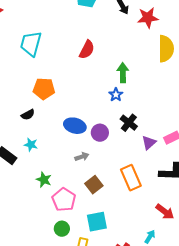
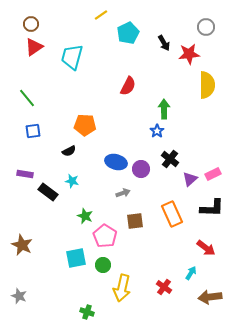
cyan trapezoid: (31, 44) -> (72, 57), moved
brown square: (94, 185) -> (135, 221), turned 30
cyan square: (97, 222) -> (76, 258), moved

